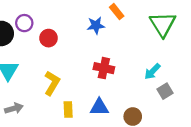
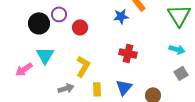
cyan arrow: (152, 72) -> (177, 49), moved, turned -119
blue triangle: (99, 107) -> (124, 87), turned -48
gray arrow: (14, 108) -> (66, 88), moved

